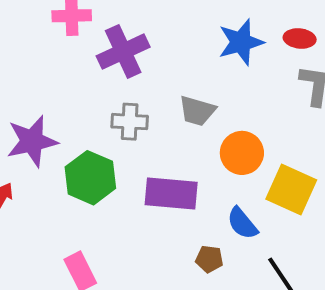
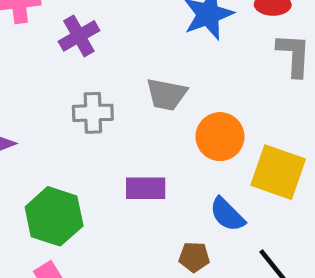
purple cross: (123, 52) -> (79, 36), size x0.7
green hexagon: (90, 178) -> (54, 216), moved
purple rectangle: (171, 194) -> (146, 188), size x0.7

